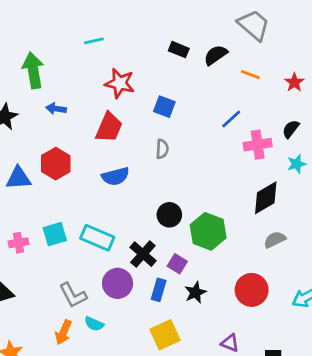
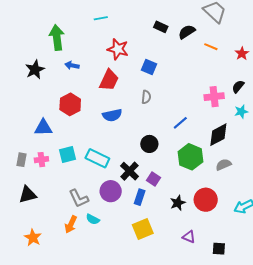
blue line: (231, 119) -> (180, 123), moved
blue triangle: (18, 178) -> (43, 128), moved
green hexagon: (208, 231) -> (190, 157), moved
black star: (195, 292) -> (178, 203), moved

